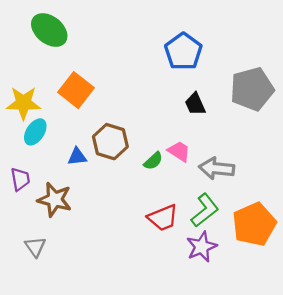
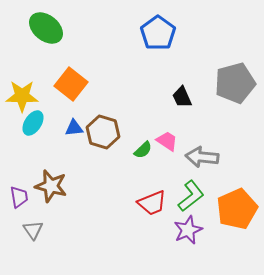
blue pentagon: (183, 51) -> (158, 33), moved
blue triangle: (77, 157) -> (74, 128), moved
purple trapezoid: (20, 179) -> (19, 197), moved

